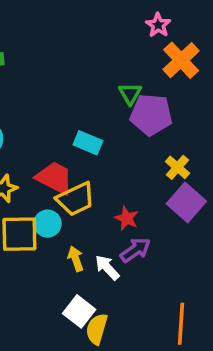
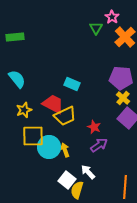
green triangle: (130, 94) -> (96, 28), moved
purple pentagon: (151, 115) -> (121, 78), moved
cyan circle: (48, 224) -> (49, 147), moved, size x1.5
white arrow: (107, 267) -> (88, 172), moved

